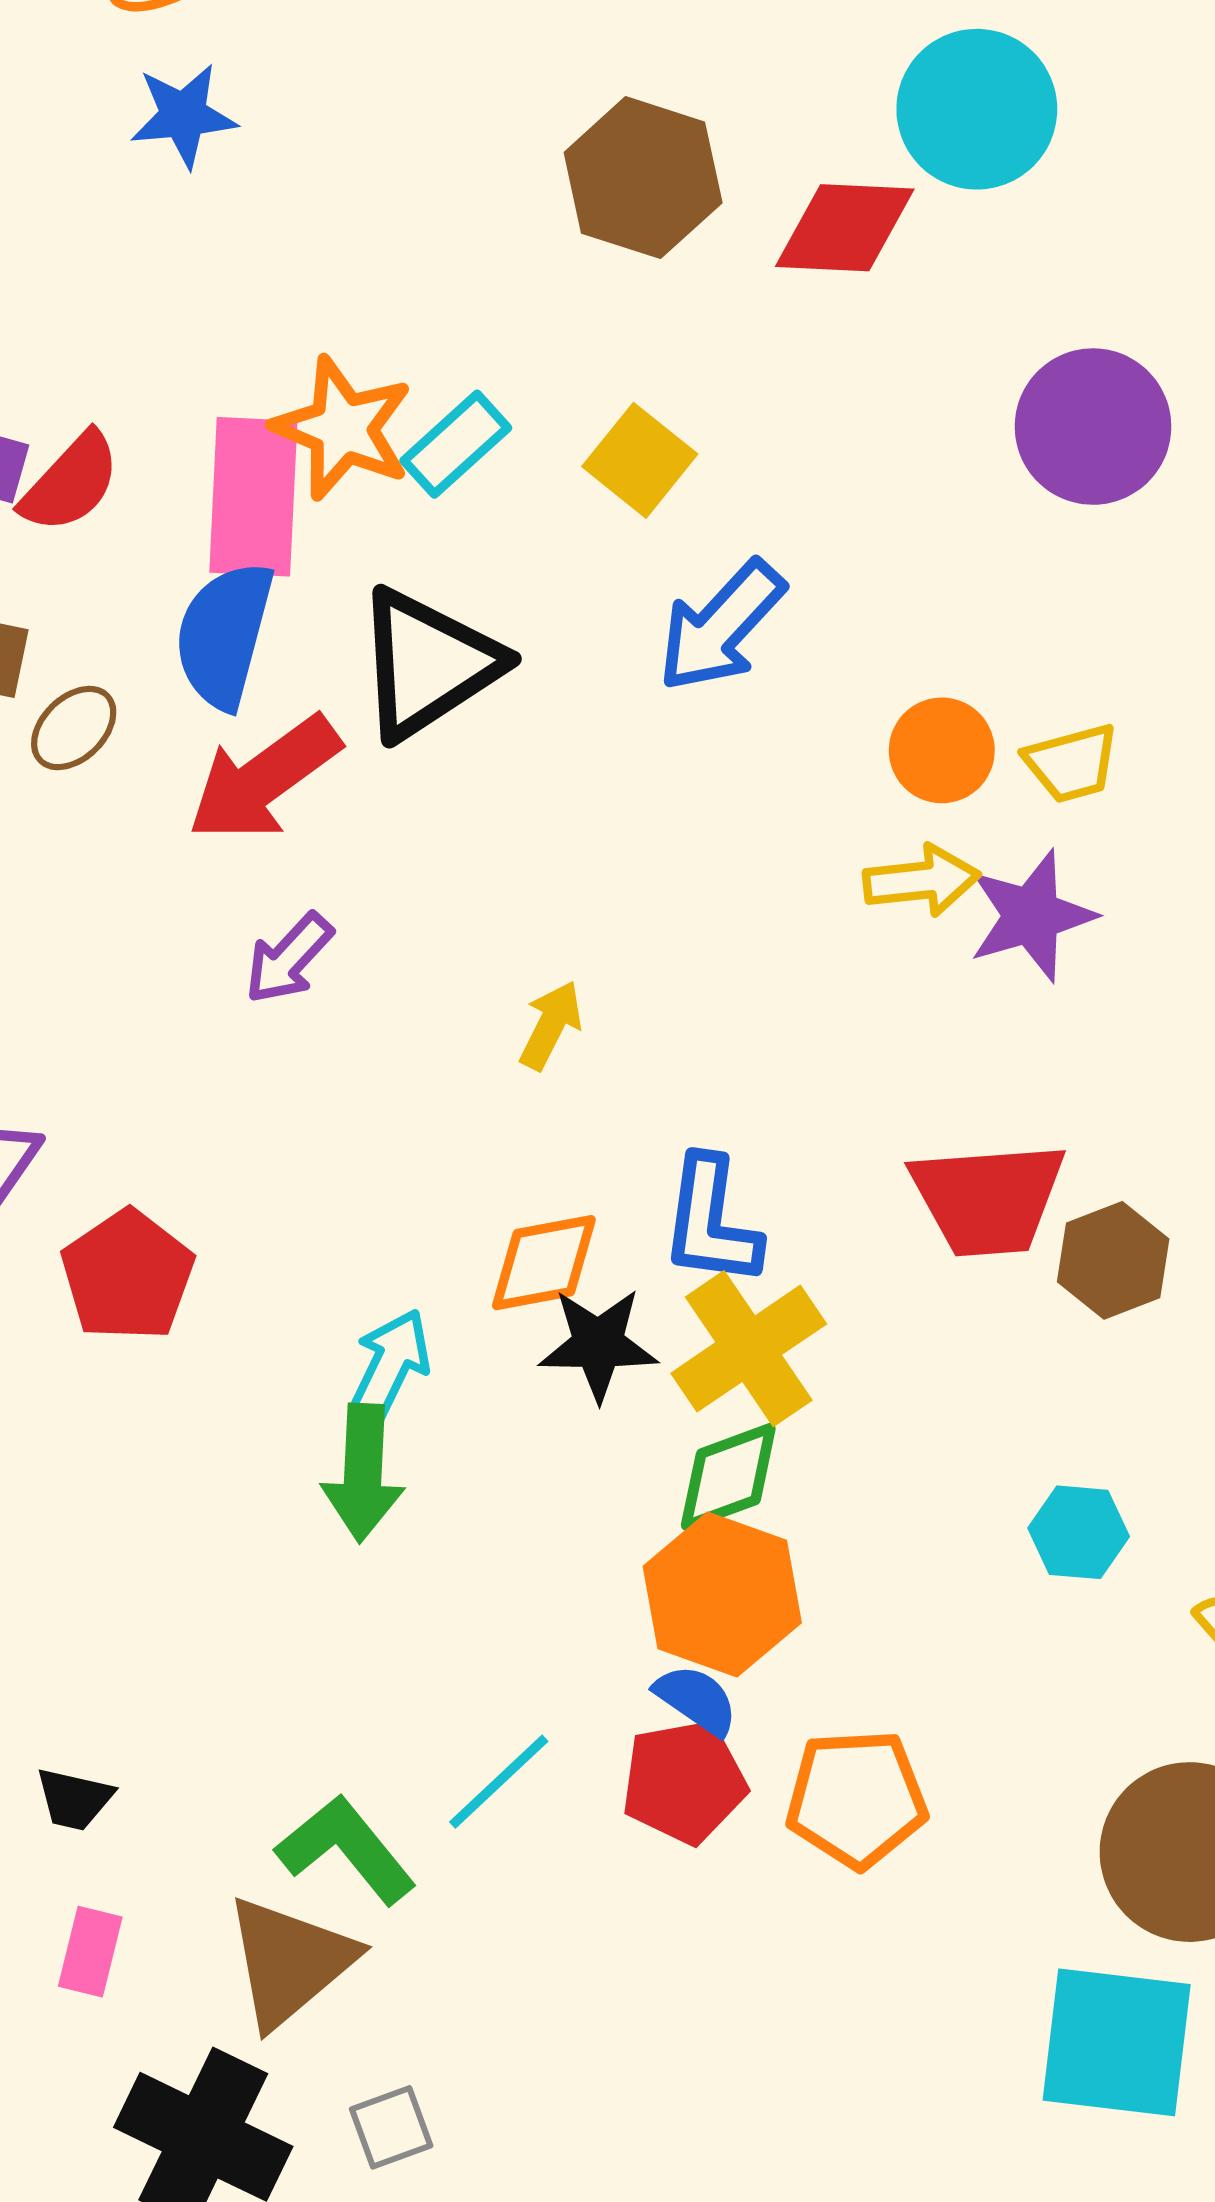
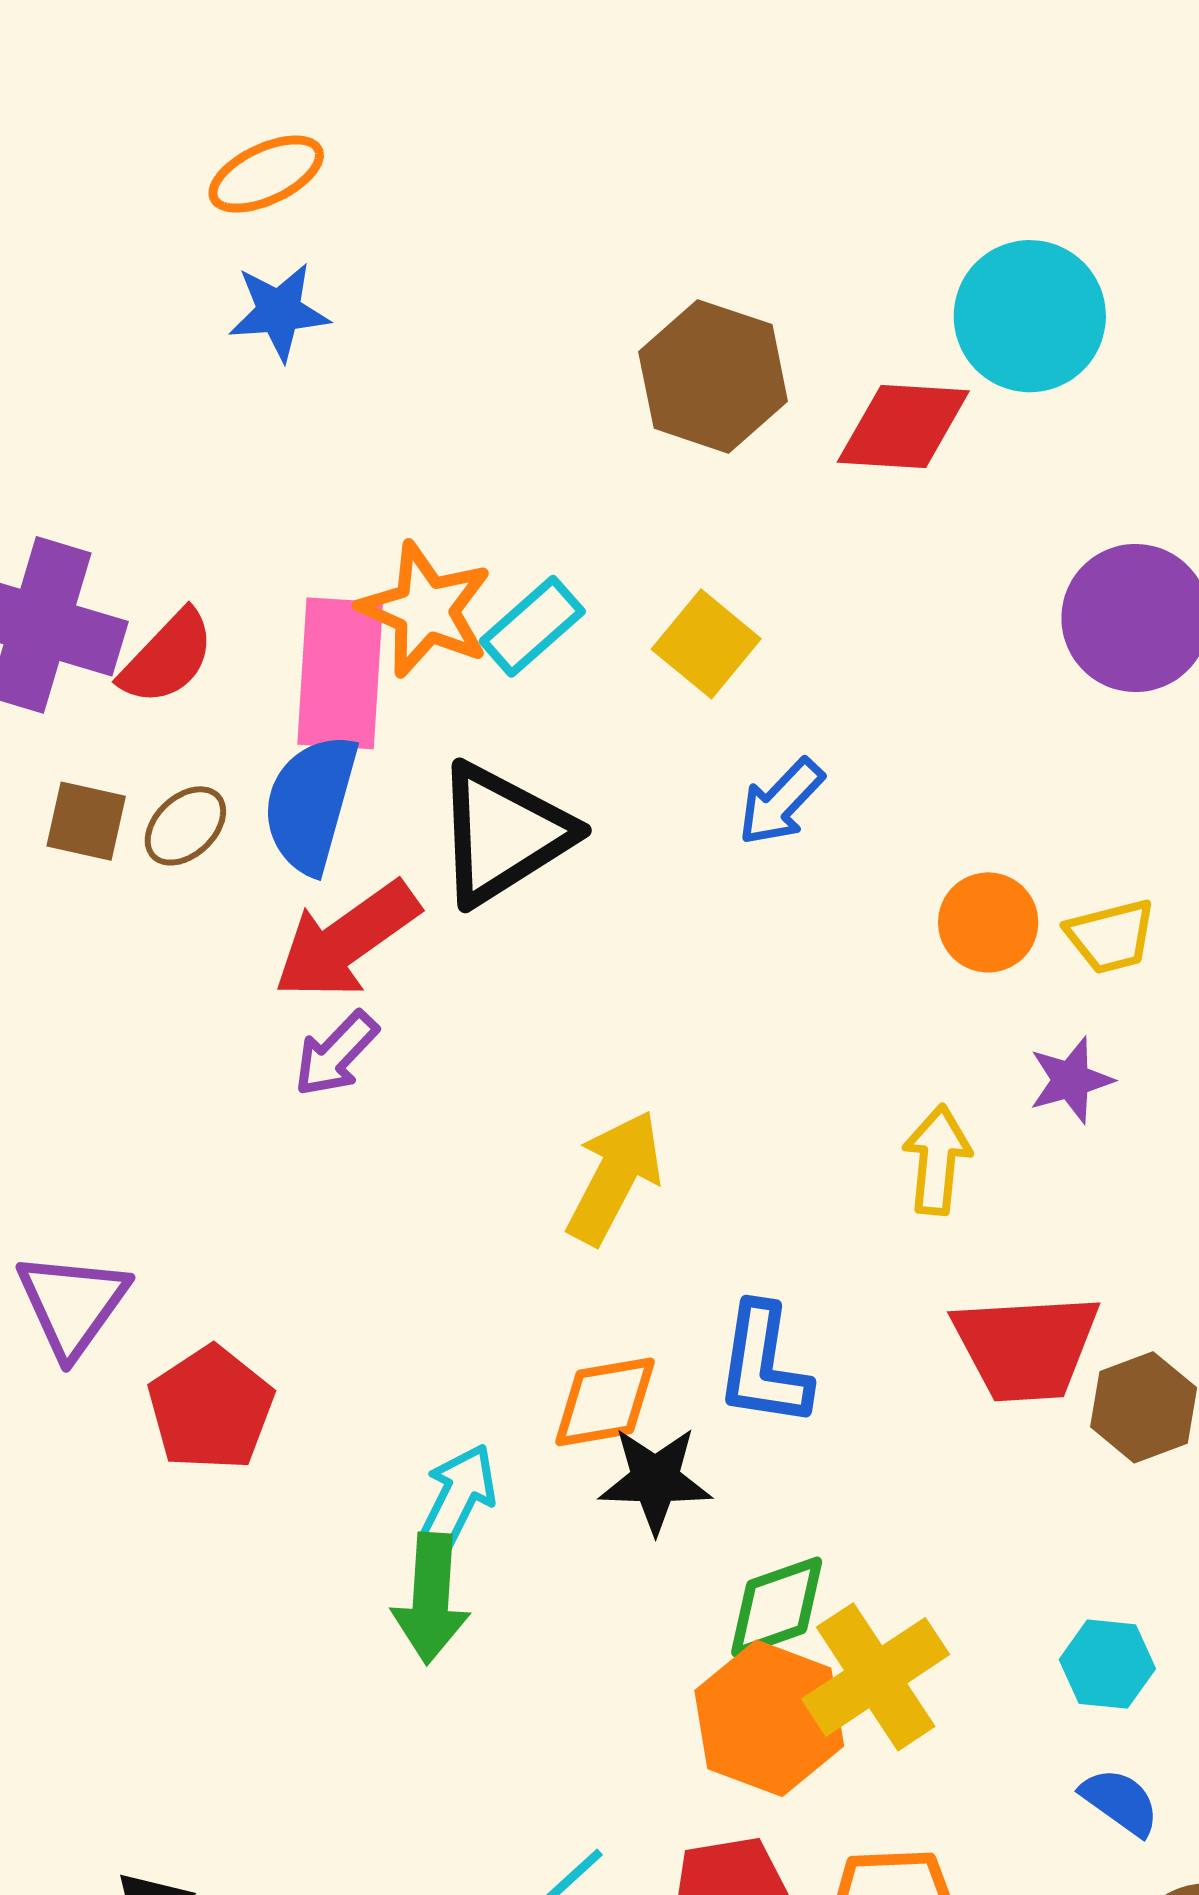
blue arrow: (721, 626) -> (781, 802), size x0.7
brown ellipse: (74, 728) -> (185, 826), moved
yellow arrow: (922, 881) -> (937, 1160), moved, turned -79
purple star: (1031, 916) -> (1071, 1080), size x0.7
purple arrow: (289, 958) -> (336, 1054), moved
yellow arrow: (551, 1025) -> (614, 1177), size x1.6
yellow cross: (749, 1349) -> (876, 1677), moved
blue semicircle: (696, 1700) -> (1120, 1802), moved

